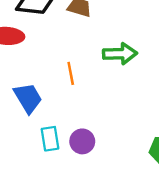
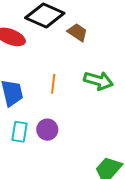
purple circle: (82, 141) -> (47, 130), moved

